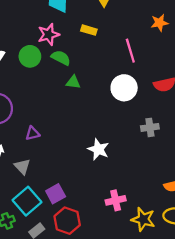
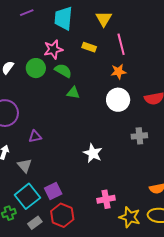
orange star: (159, 23) -> (118, 72), moved
pink line: (130, 51) -> (121, 44), moved

